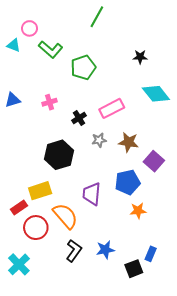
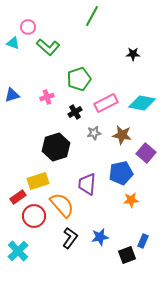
green pentagon: (83, 67) -> (79, 79), moved
cyan diamond: (156, 94) -> (142, 103), moved, turned -40

